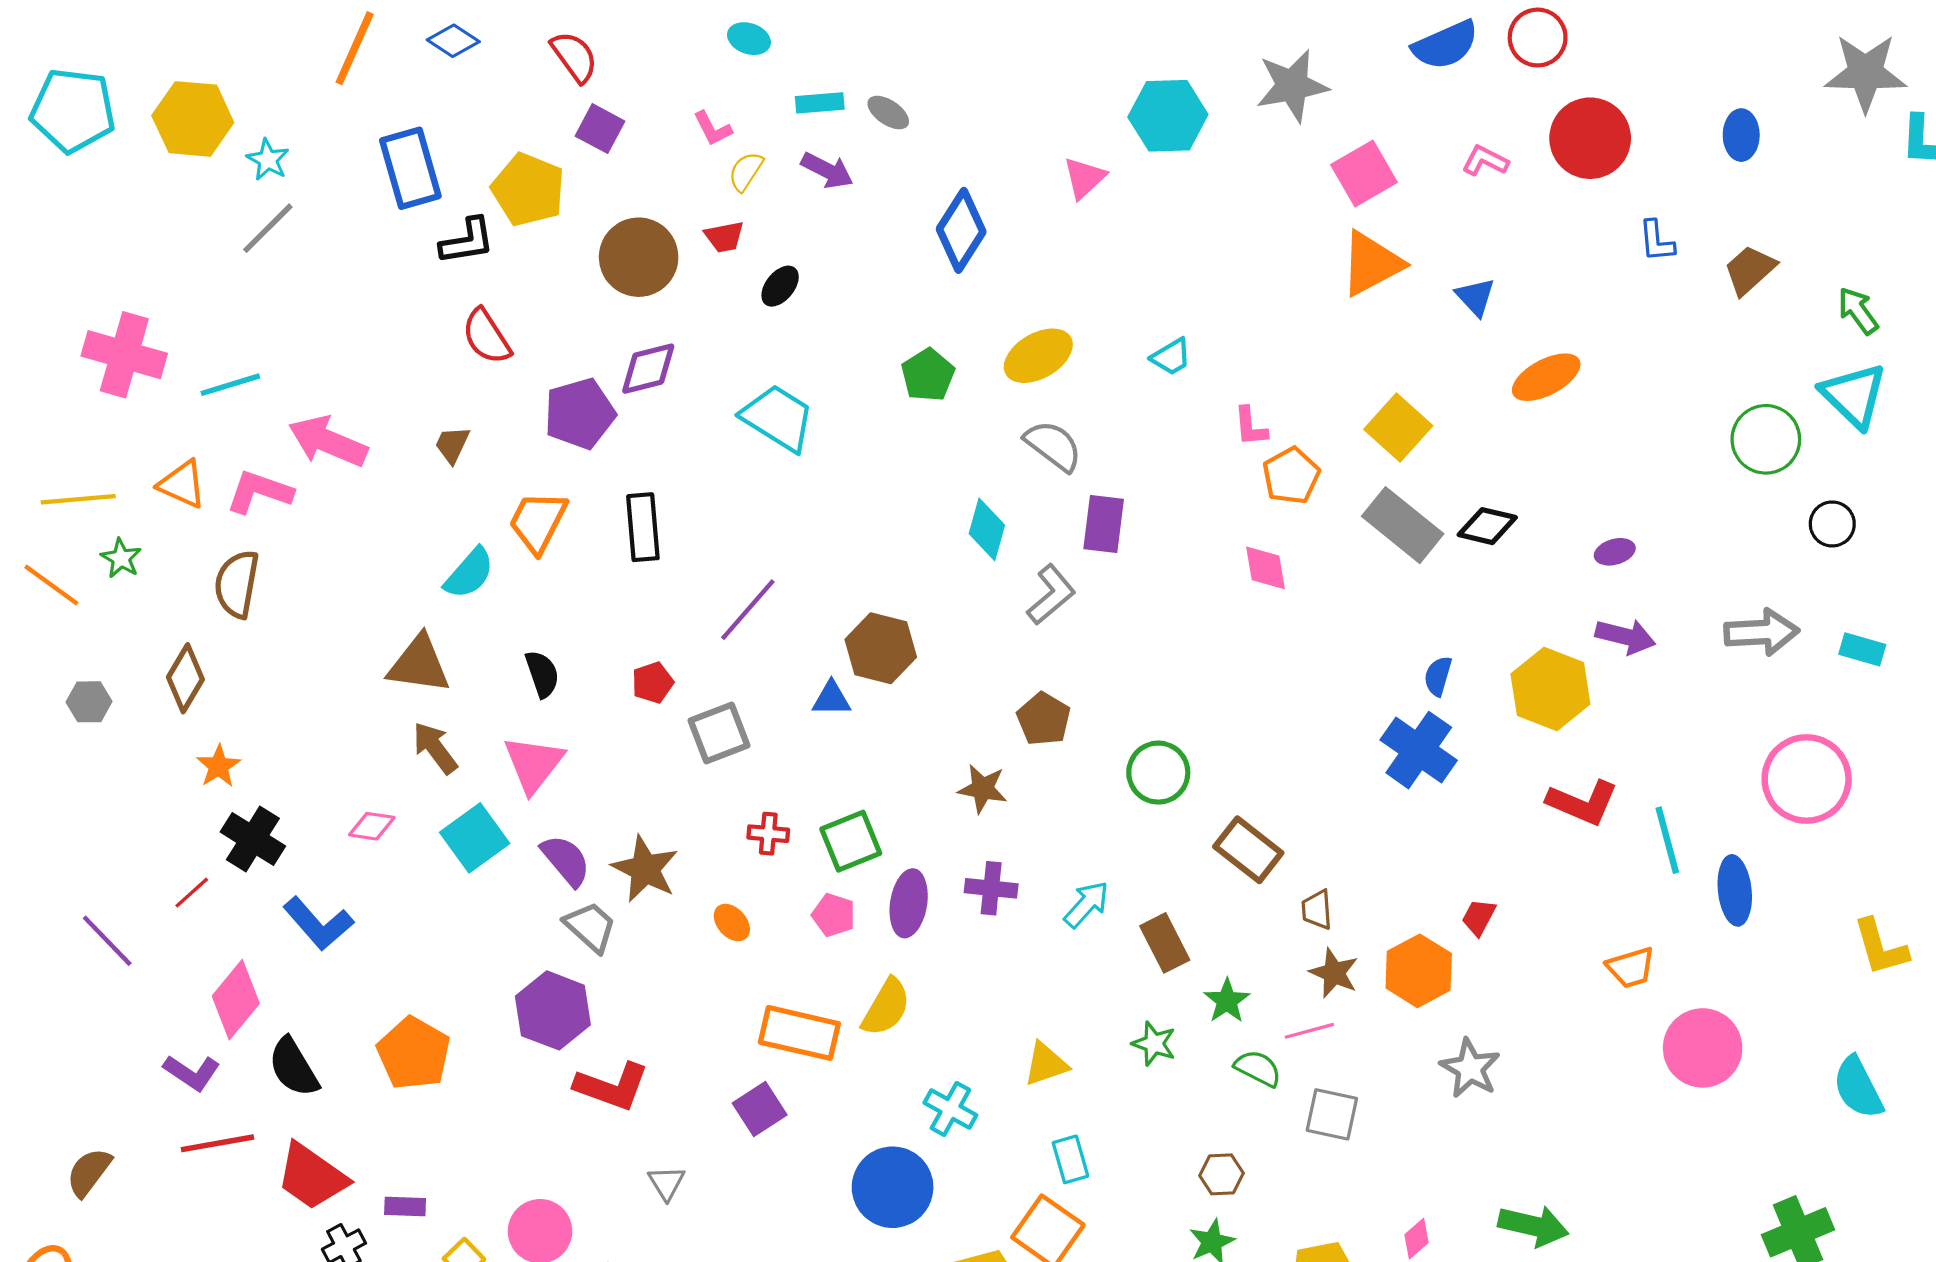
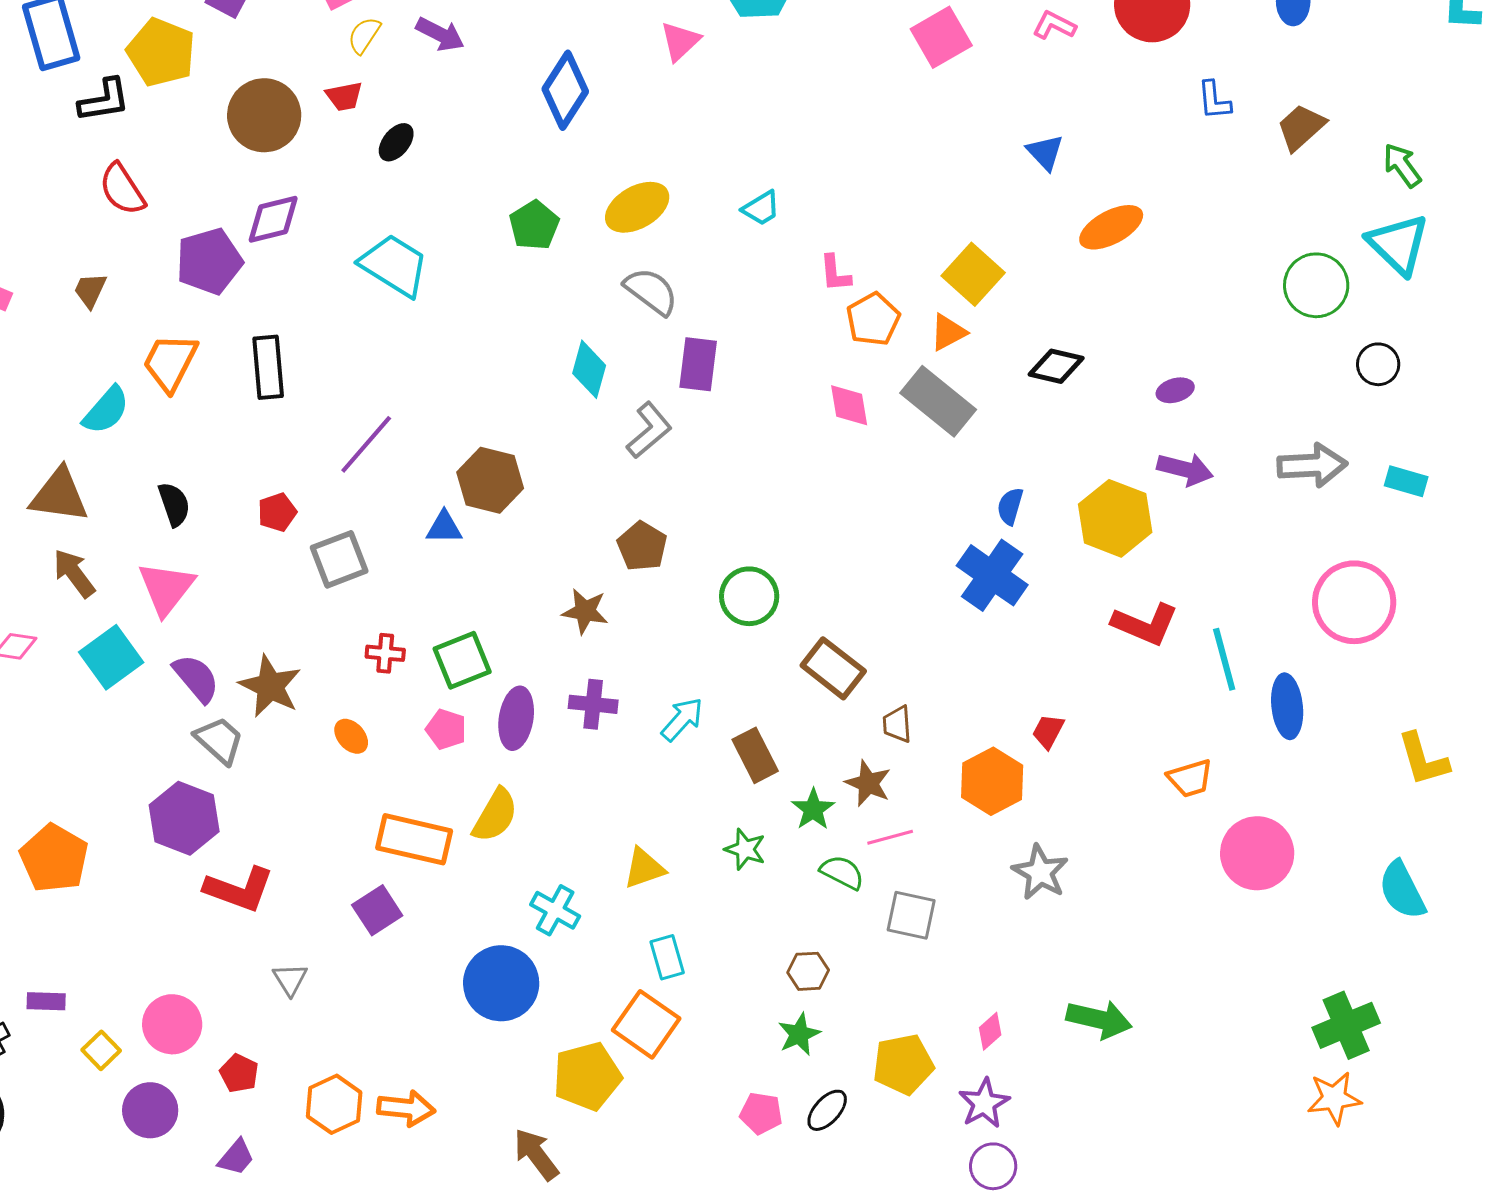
orange triangle: (1372, 264) -> (948, 332), moved, size x0.6
gray rectangle: (1403, 525) -> (938, 401), moved
brown star: (1334, 973) -> (868, 783), moved

